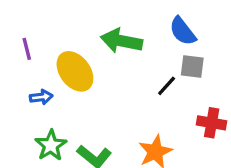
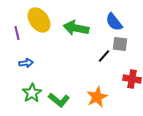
yellow ellipse: (75, 71) -> (39, 20), moved

